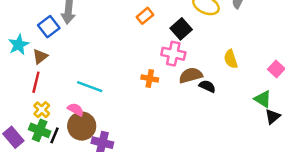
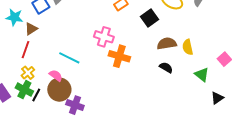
cyan star: (19, 45) -> (14, 17), turned 30
pink cross: (173, 54) -> (104, 37), moved
brown semicircle: (191, 75) -> (167, 44), moved
orange cross: (150, 78) -> (119, 56), size x1.5
green triangle: (263, 99) -> (202, 75), moved

